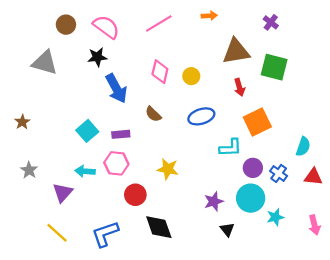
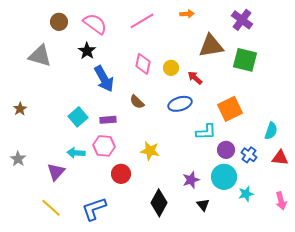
purple cross: (271, 22) -> (242, 20), size x1.5
black star: (97, 57) -> (87, 51), turned -30
red arrow: (239, 87) -> (195, 78), moved, turned 147
gray star: (29, 170) -> (18, 159), moved
black diamond: (159, 227) -> (159, 203), moved, turned 48

